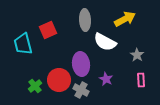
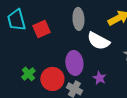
cyan trapezoid: (23, 44) -> (16, 20), moved
green cross: (35, 86) -> (28, 74), moved

